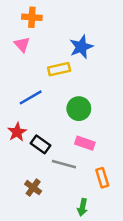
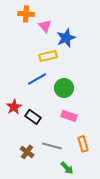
pink triangle: (22, 44) -> (45, 26), moved
blue line: (31, 97) -> (37, 79), moved
gray line: (64, 164) -> (52, 146), moved
green arrow: (82, 207) -> (67, 168), turned -56

